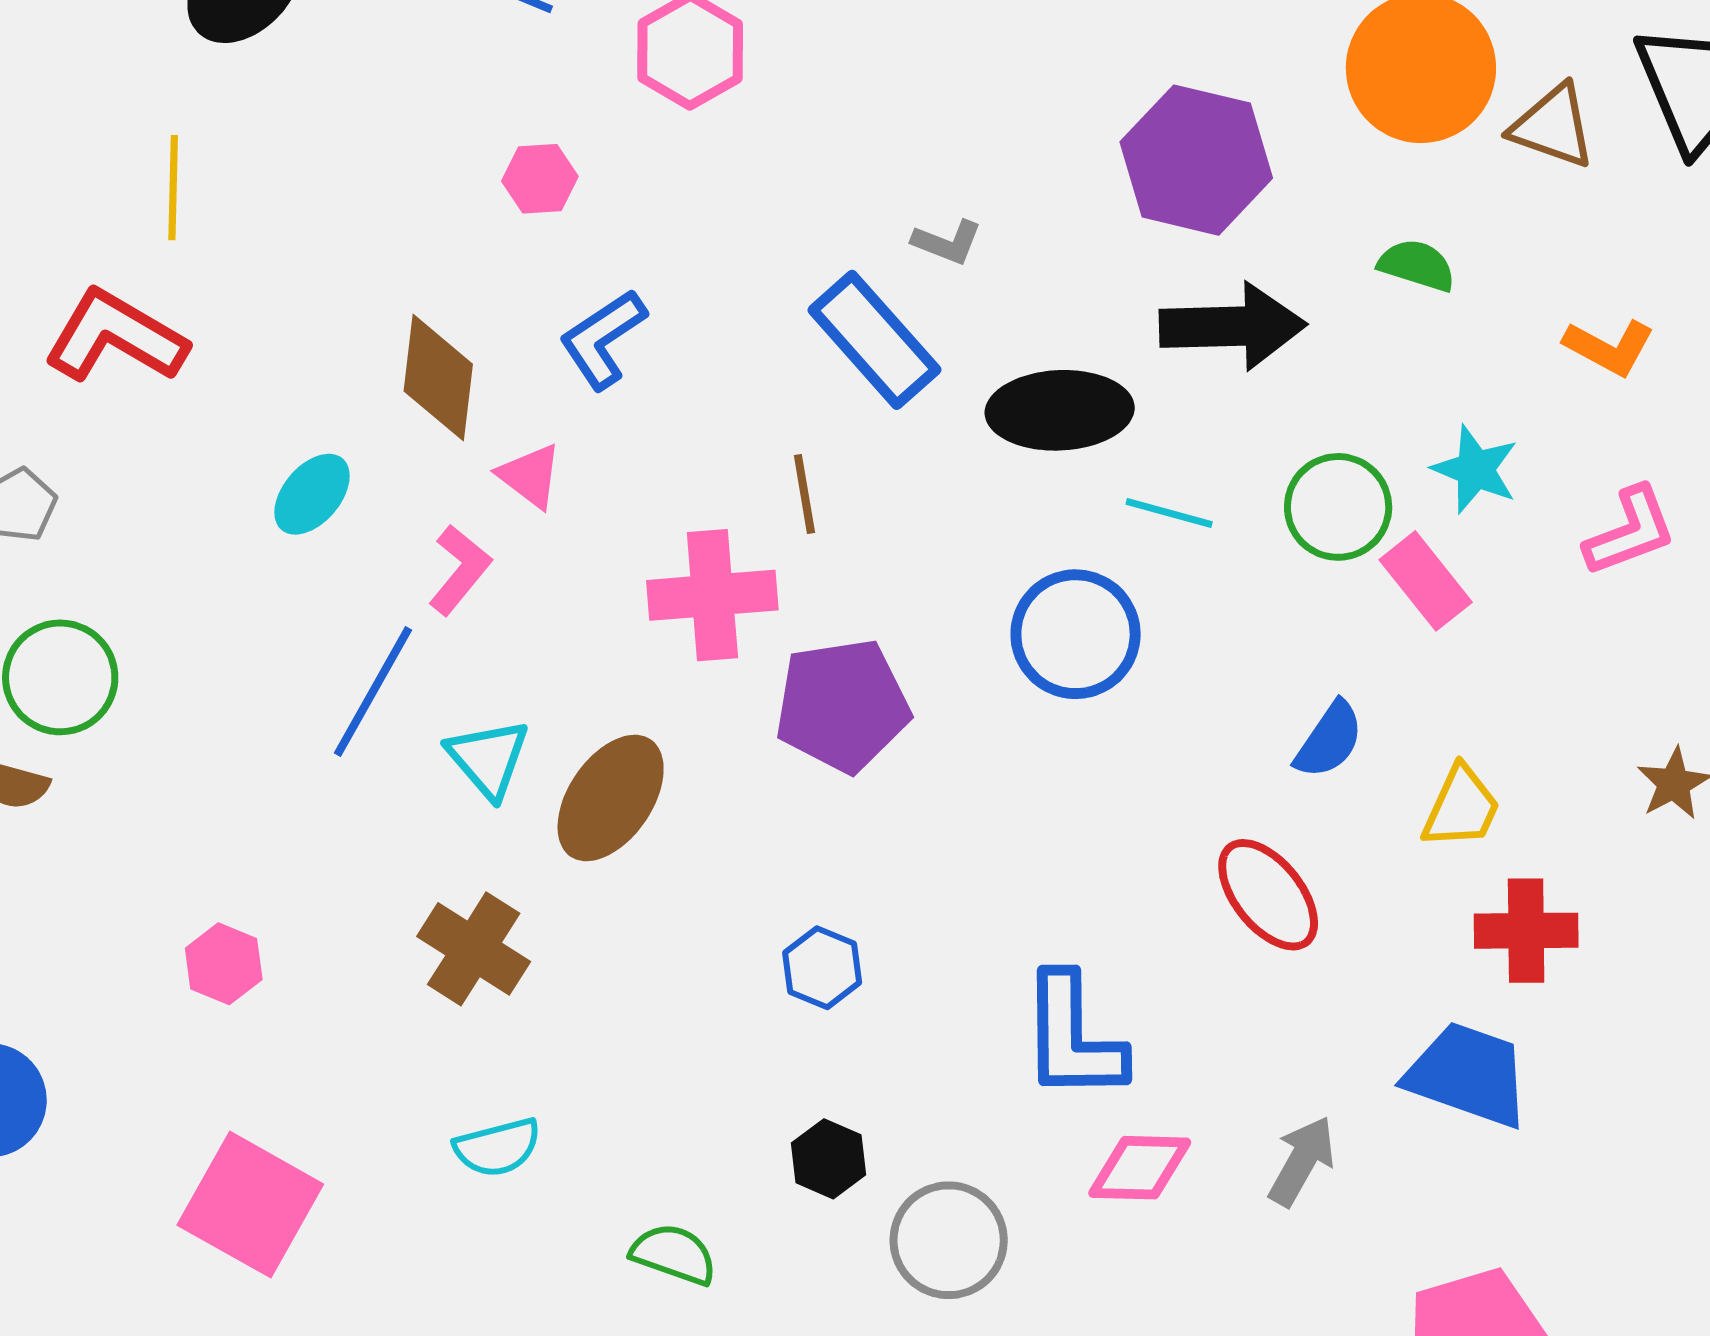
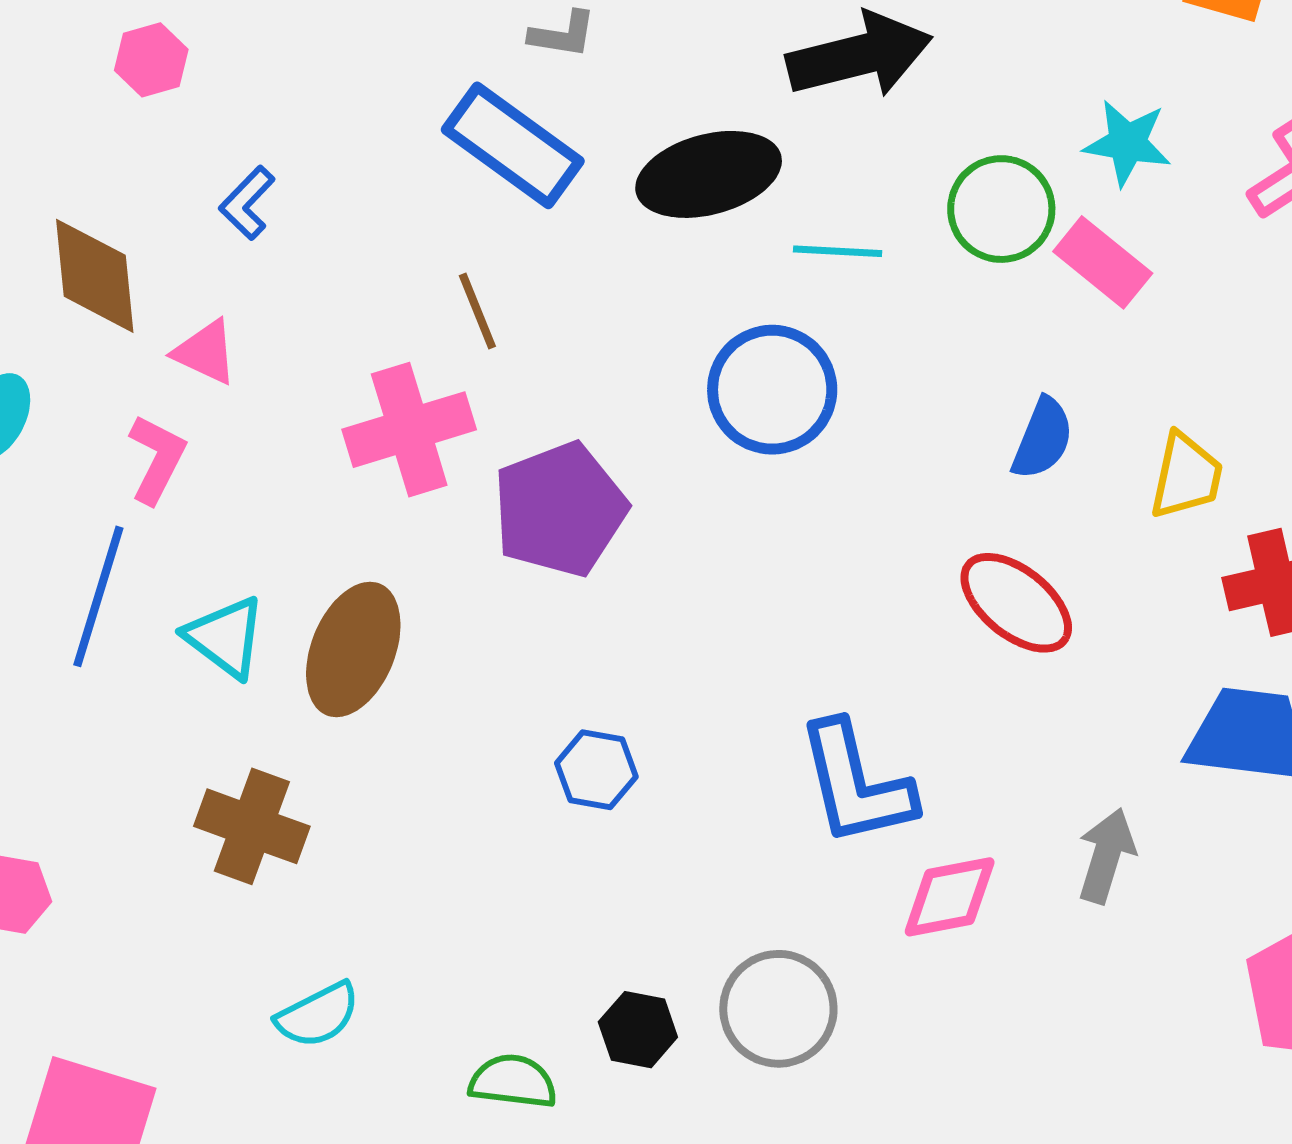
blue L-shape: (603, 339) -> (247, 203), size x0.7
black hexagon: (829, 1159) -> (638, 1030), moved

